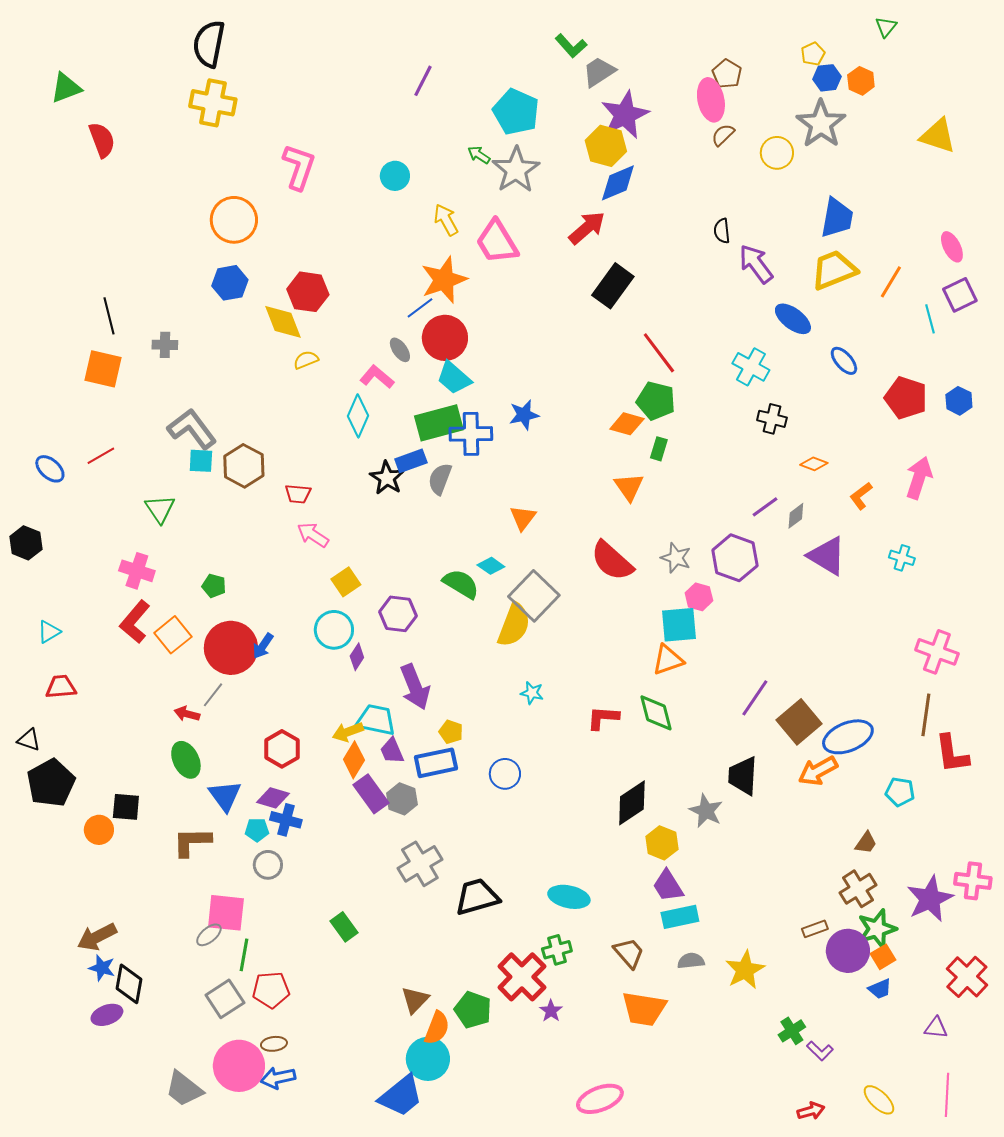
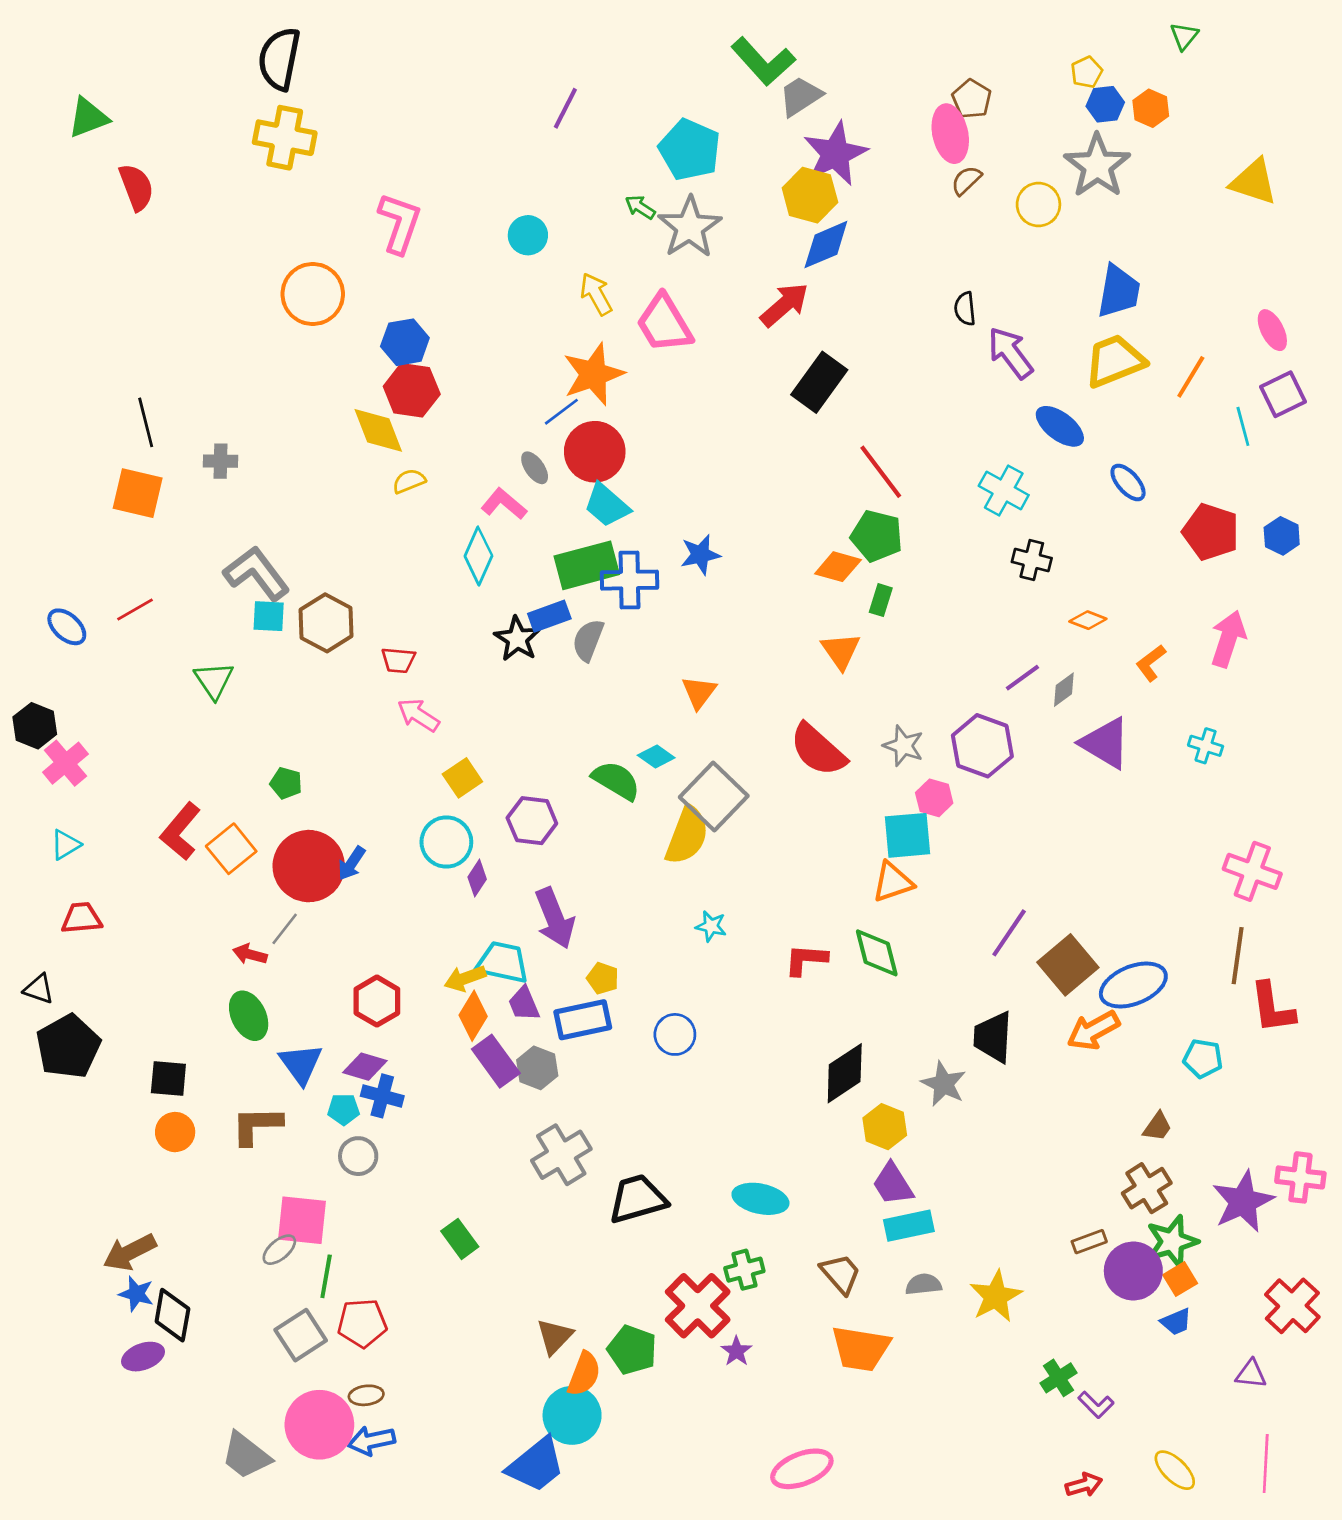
green L-shape: (571, 46) -> (763, 61), size x1.5
blue hexagon: (230, 283) -> (405, 342), moved
pink cross: (137, 571) -> (65, 763), moved, turned 32
orange circle: (99, 830) -> (175, 1132), moved

